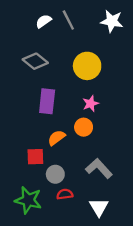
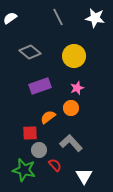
white semicircle: (44, 21) -> (10, 18), moved
purple rectangle: (47, 101) -> (40, 86), turned 65
gray L-shape: (99, 168) -> (71, 143), moved
gray circle: (55, 174) -> (39, 150), moved
red semicircle: (65, 194) -> (55, 165), turned 56

